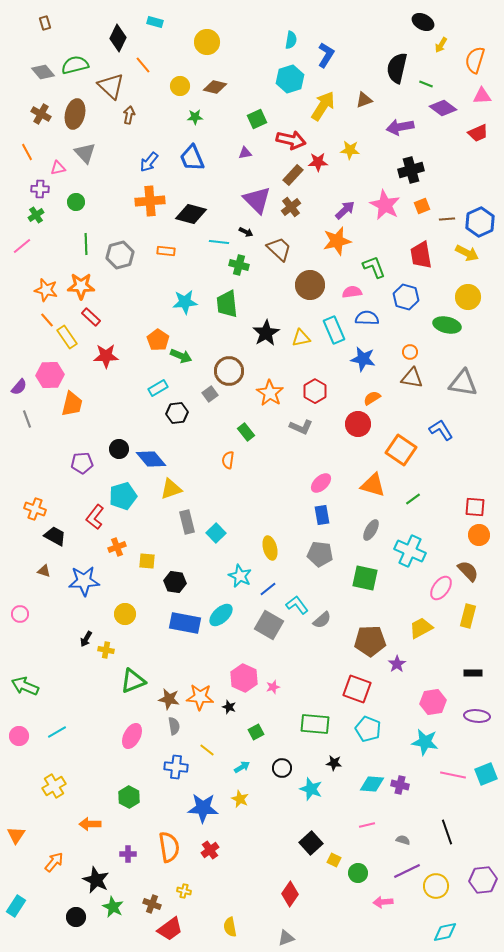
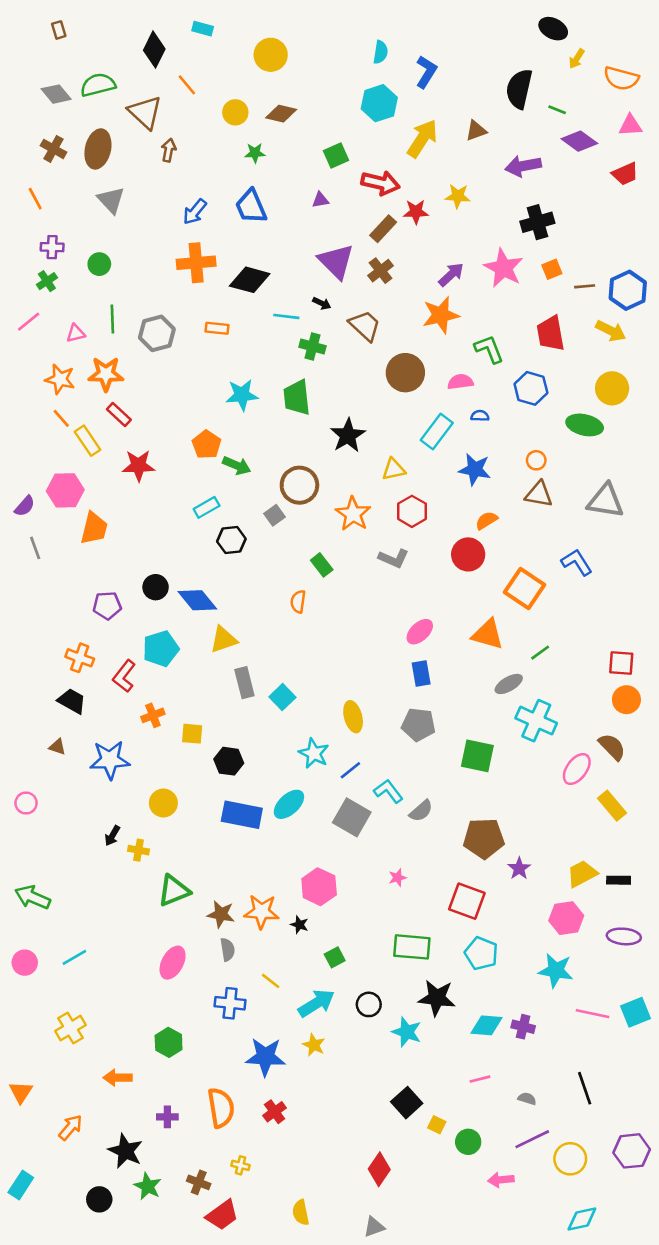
orange semicircle: (475, 60) -> (621, 78), turned -92
pink triangle: (58, 168) -> (76, 333), moved
blue semicircle: (367, 318) -> (480, 416), size x0.6
cyan rectangle: (334, 330) -> (437, 432), turned 60
yellow triangle: (301, 338) -> (394, 469), moved
orange cross: (35, 509) -> (80, 658), moved
gray ellipse: (371, 530) -> (509, 684), moved, turned 30
yellow rectangle: (468, 616) -> (612, 806), turned -55
yellow trapezoid: (421, 628) -> (582, 874), moved
pink star: (273, 687) -> (398, 878), moved
black star: (334, 763) -> (437, 998), size x1.8
cyan arrow: (242, 767) -> (316, 1003), size x1.8

